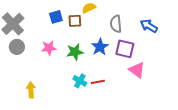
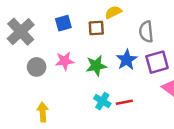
blue square: (56, 17) -> (63, 23), moved
gray circle: (17, 47) -> (37, 67), moved
purple square: (125, 49) -> (157, 62), turned -30

